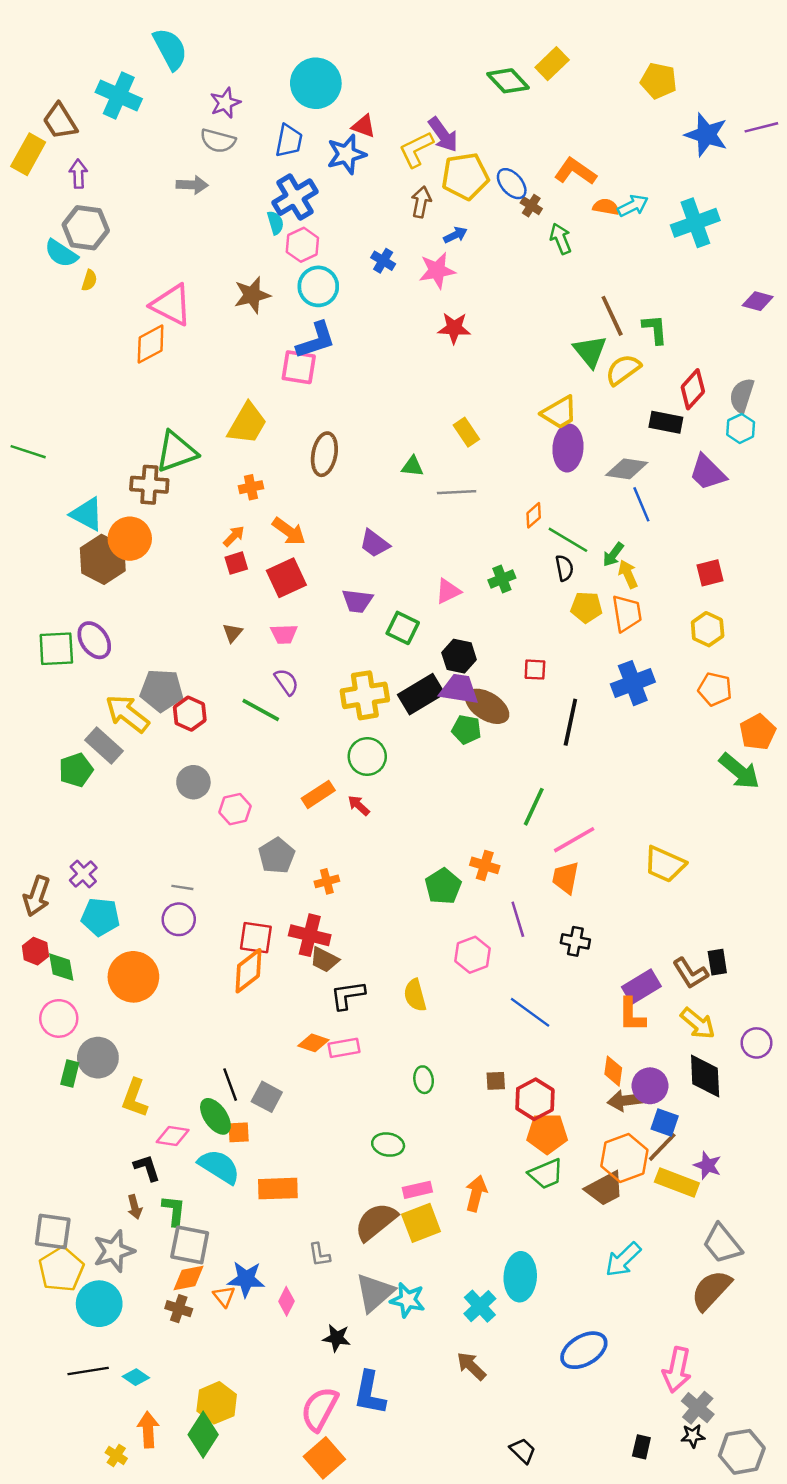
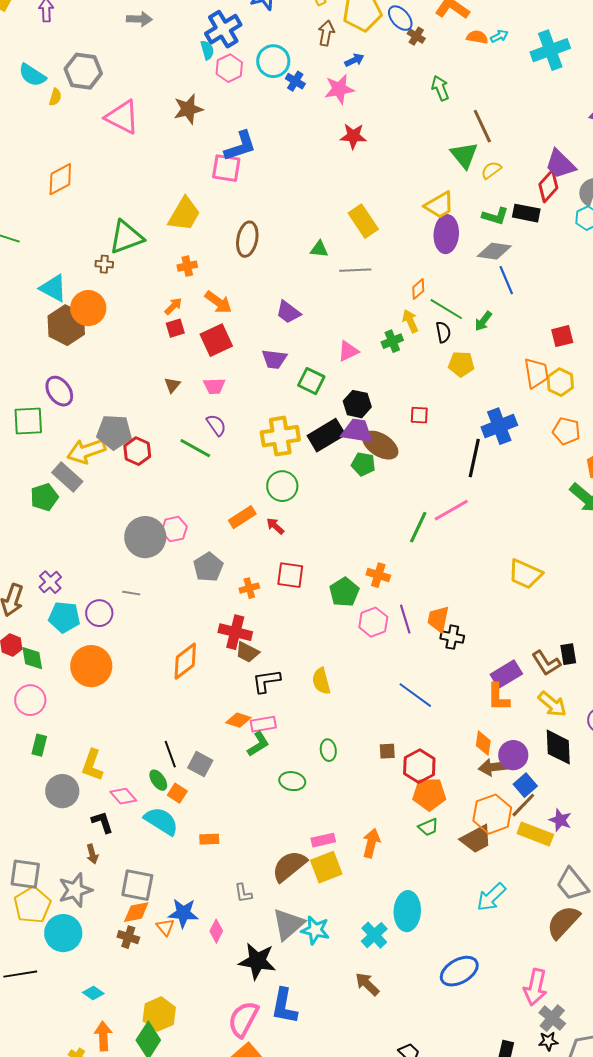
cyan arrow: (633, 206) -> (499, 36), size x0.7
gray hexagon: (86, 228) -> (83, 71), moved
green arrow: (561, 239) -> (440, 88), moved
cyan circle: (318, 286) -> (273, 61), moved
green L-shape: (655, 329) -> (495, 216), moved, turned 112
orange diamond: (151, 344) -> (60, 179), moved
yellow semicircle: (623, 370) -> (491, 170), size x0.7
yellow rectangle: (466, 432) -> (363, 221), size x1.4
purple trapezoid: (708, 473) -> (560, 164), moved
brown cross: (149, 485) -> (104, 264), size x0.6
yellow arrow: (628, 574) -> (410, 321), moved
orange trapezoid: (627, 613) -> (536, 373), moved
green square: (56, 649) -> (28, 421), moved
yellow arrow: (127, 714) -> (86, 451), turned -57
black line: (570, 722) -> (474, 458), moved
gray circle: (193, 782) -> (145, 537), moved, size x1.5
pink line: (574, 840) -> (451, 510), moved
orange trapezoid: (566, 878) -> (438, 619), moved
purple circle: (179, 919) -> (99, 613), moved
red square: (256, 938) -> (290, 575), moved
pink hexagon: (473, 955) -> (373, 622), moved
gray circle: (98, 1058) -> (62, 791), moved
green ellipse: (215, 1116) -> (158, 780), size x0.7
blue square: (665, 1122) -> (525, 785), turned 30
orange square: (239, 1132) -> (177, 793), turned 36
pink diamond: (173, 1136) -> (123, 796), turned 40
green ellipse: (388, 1145) -> (292, 781), moved
green trapezoid: (546, 1174) -> (428, 827), size x0.7
orange rectangle: (278, 1189) -> (209, 839), size x0.6
green L-shape: (174, 1211) -> (258, 744), moved, turned 52
black star: (337, 1338) -> (257, 961), size x1.6
black line: (88, 1371) -> (20, 974), moved

